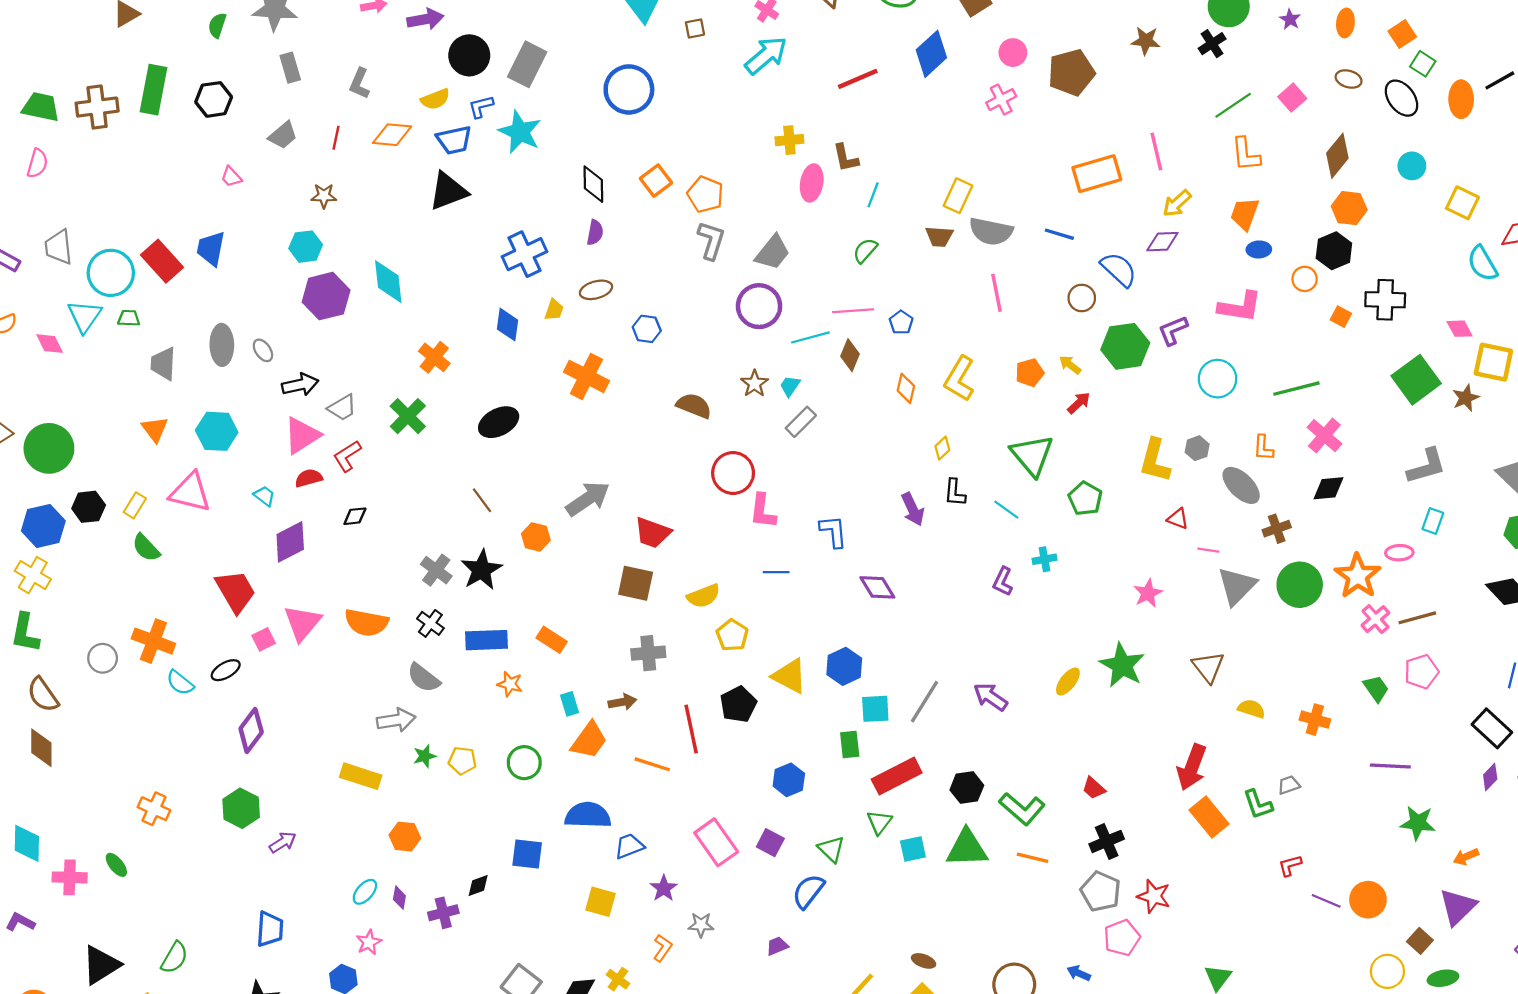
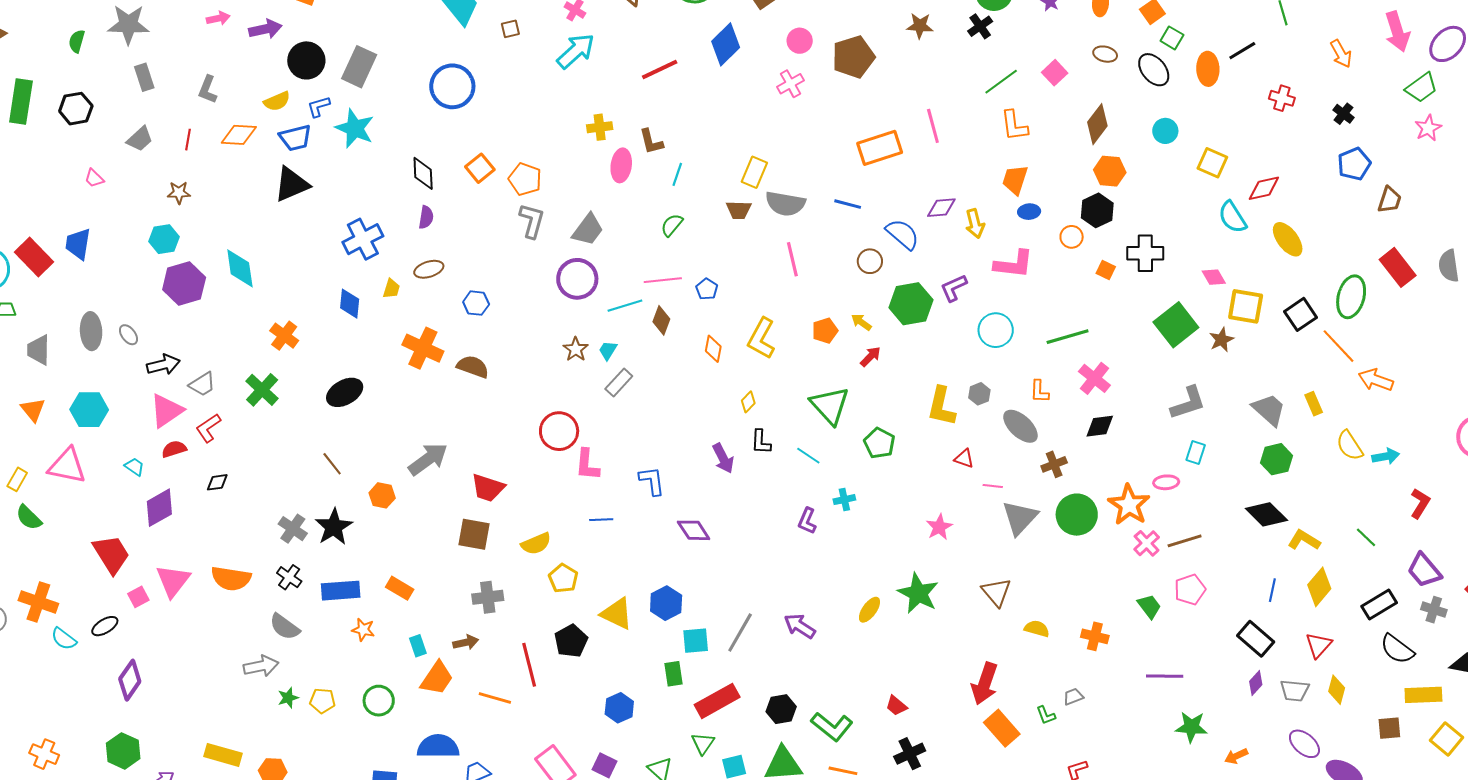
yellow arrow: (1177, 203) -> (975, 224), moved, turned -60
brown semicircle: (694, 406) -> (473, 367), moved
yellow rectangle: (361, 776) -> (223, 755), moved
green L-shape: (1258, 804) -> (1046, 715), size x0.7

